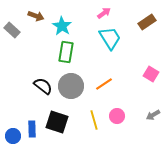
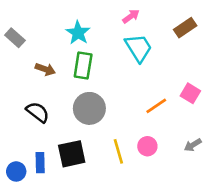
brown arrow: (36, 16) -> (45, 69), moved
orange line: (104, 84) -> (156, 106), moved
black semicircle: (43, 86) -> (38, 112), moved
black square: (57, 122) -> (72, 154), turned -30

